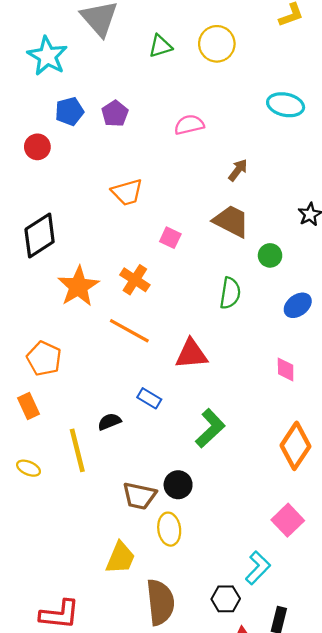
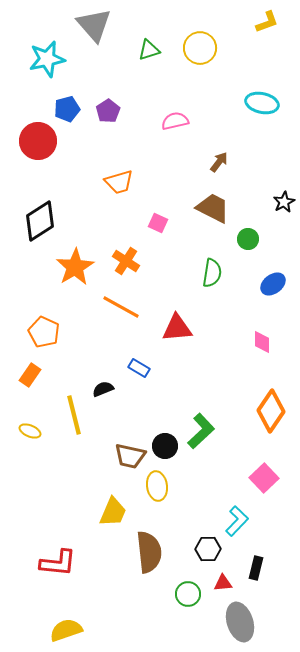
cyan star: (47, 56) -> (47, 59), turned 30
red circle: (37, 147) -> (38, 141), size x1.6
orange rectangle: (29, 406) -> (30, 375), turned 60
green L-shape: (210, 428) -> (201, 431), moved

